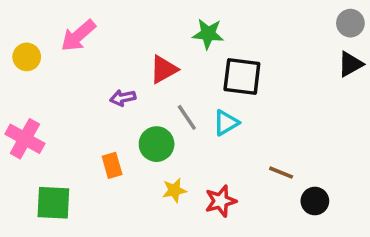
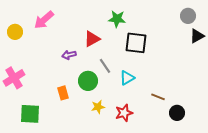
gray circle: (350, 23) -> (188, 16), moved
cyan triangle: (226, 123) -> (127, 78), moved
pink cross: (25, 139) -> (14, 78), turned 30

